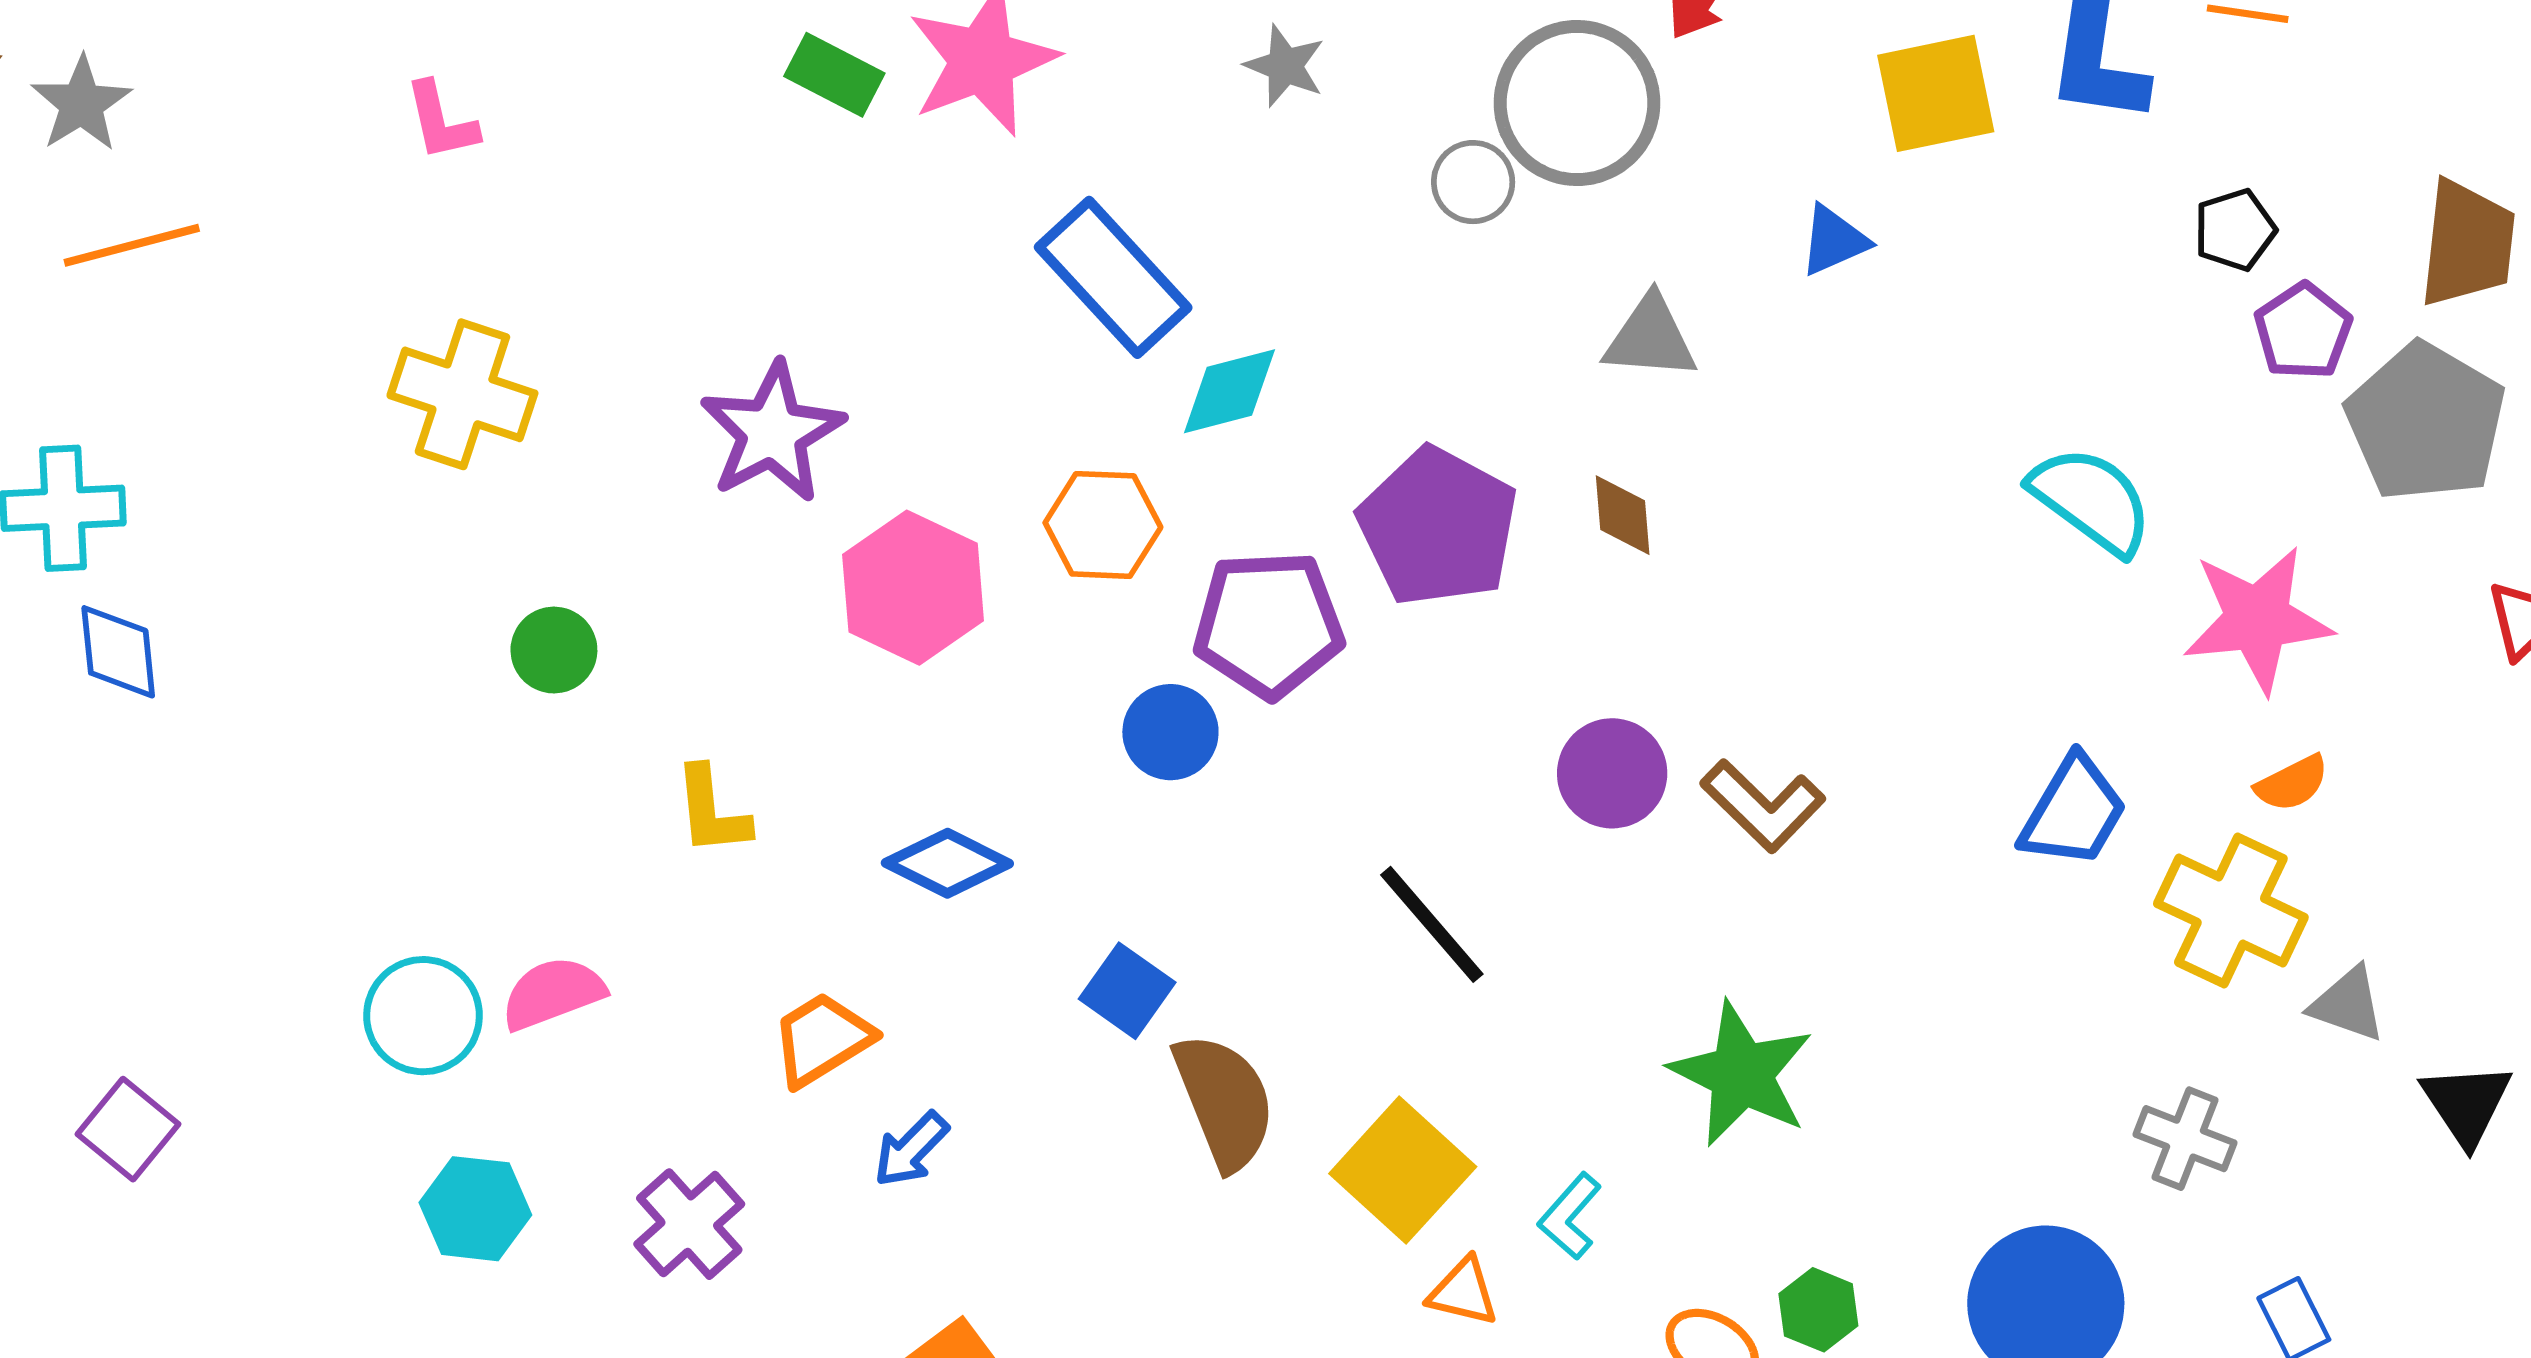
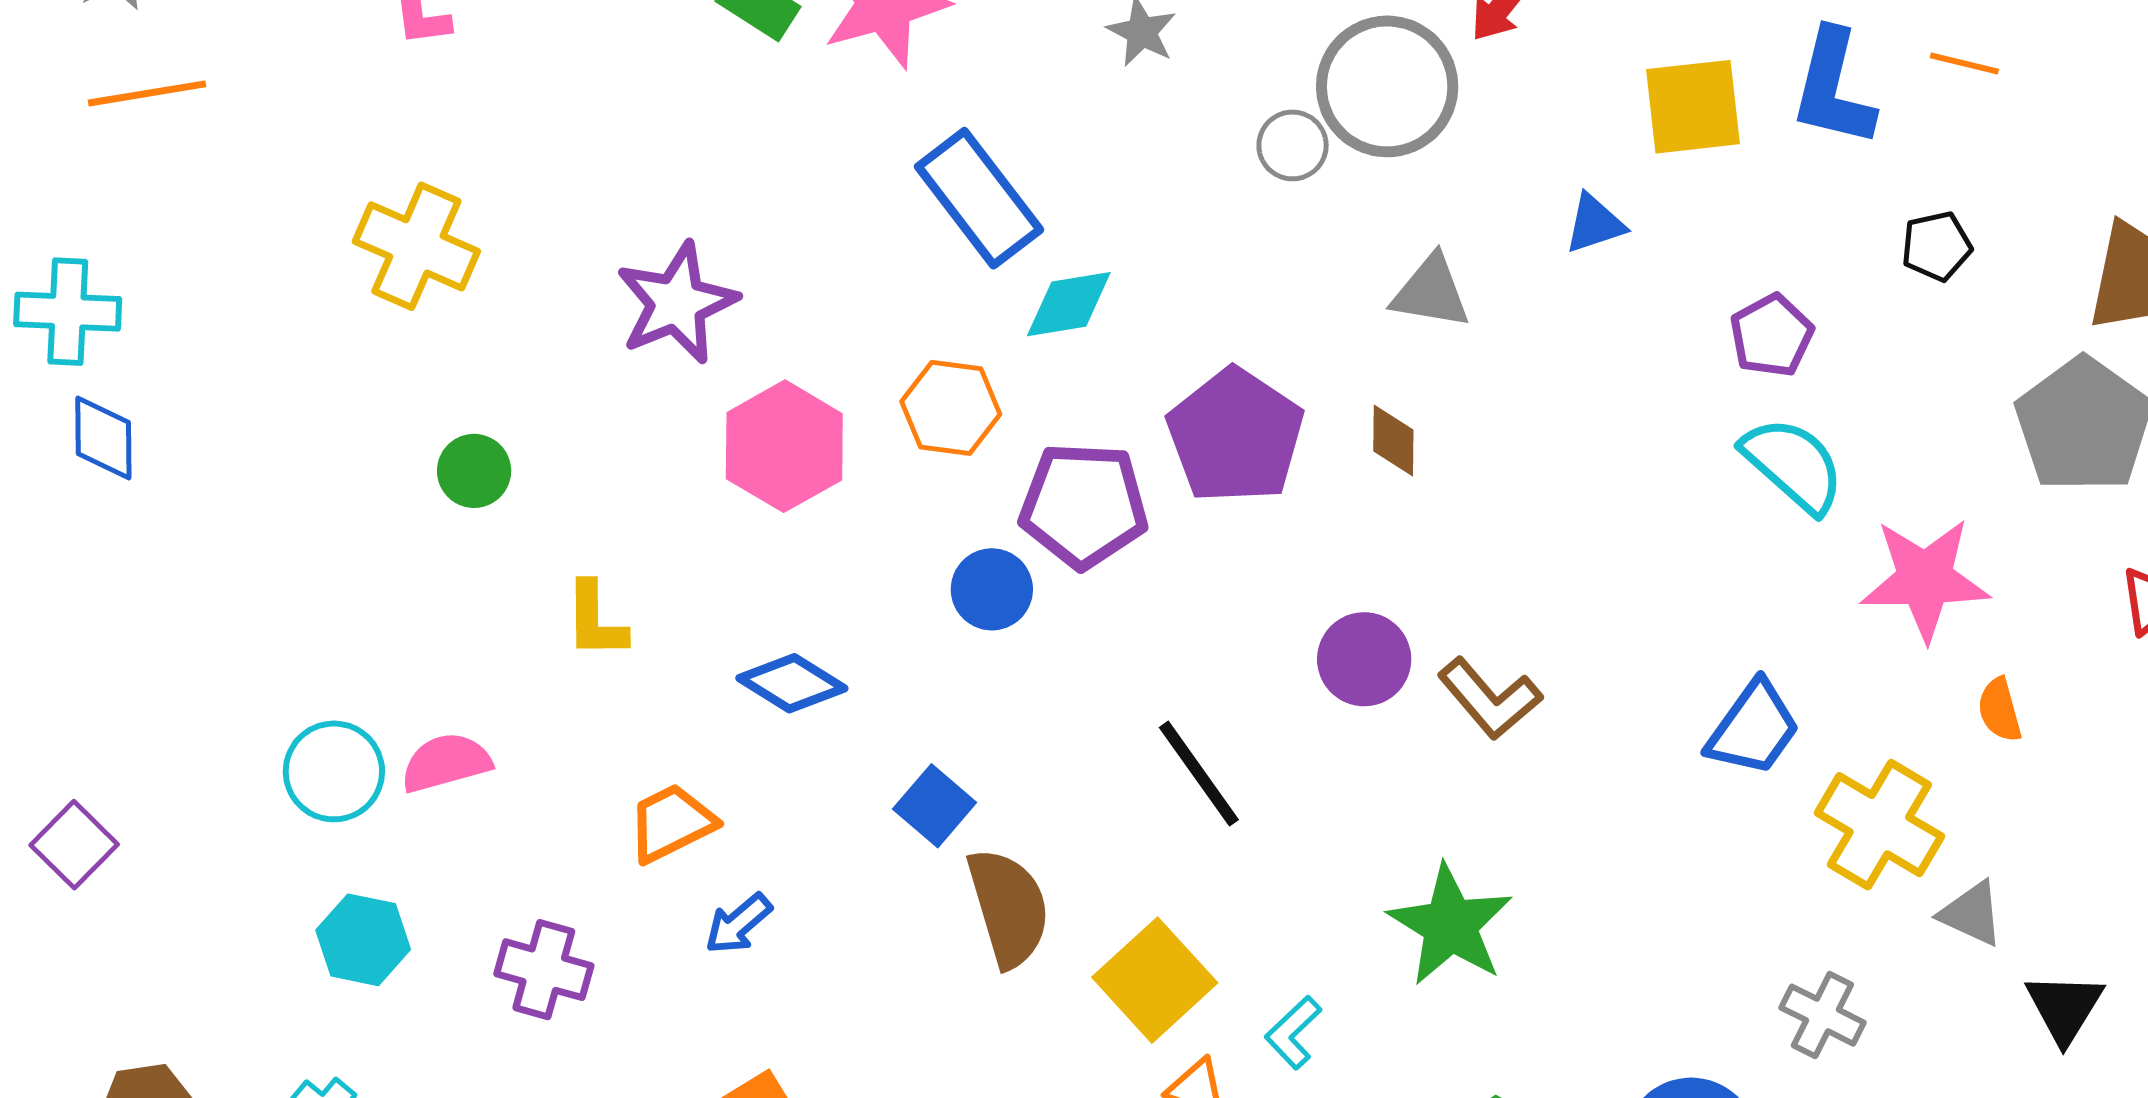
purple pentagon: (2303, 331) -> (1772, 335), moved
orange semicircle: (2292, 783) -> (2000, 710), moved, turned 96
purple cross: (689, 1224) -> (544, 970), turned -38

